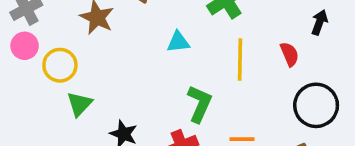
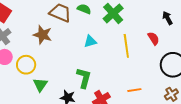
black arrow: (319, 22) -> (167, 18), turned -40
green L-shape: (200, 104) -> (84, 78), moved

